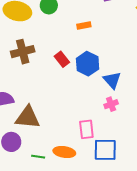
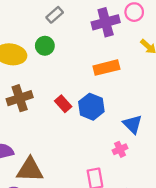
orange rectangle: (84, 25) -> (106, 68), moved, size x1.6
blue triangle: (112, 80) -> (133, 124), moved

